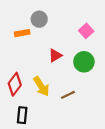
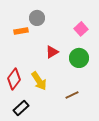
brown line: (68, 95) -> (72, 95), moved
black rectangle: (22, 115) -> (21, 108), turned 42

